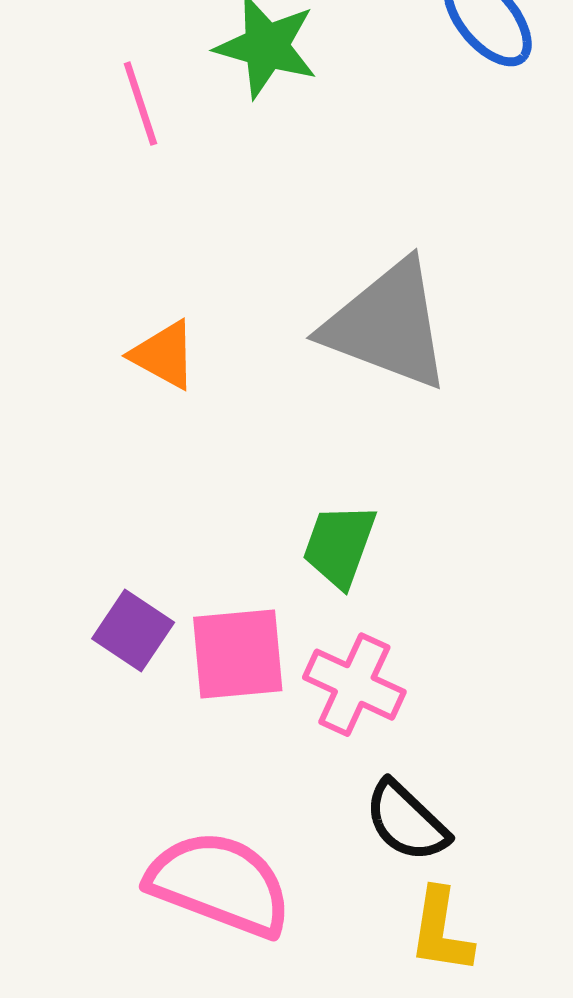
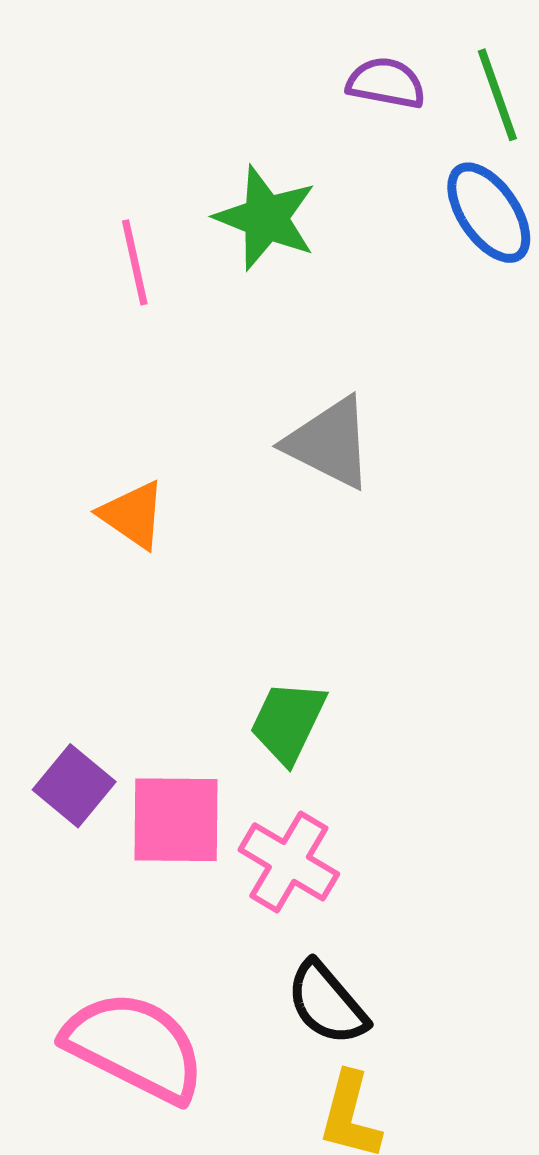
gray triangle: (387, 325) -> (329, 443), moved, size x0.7

